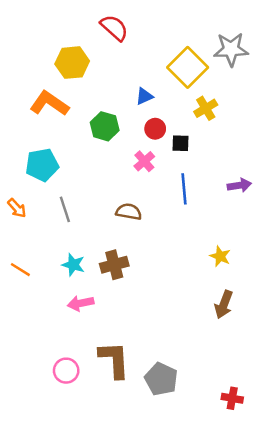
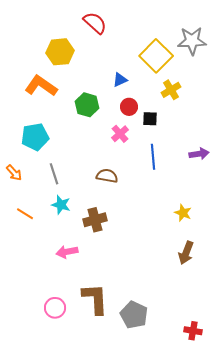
cyan star: (73, 265) -> (61, 205), moved
orange line: (20, 270) -> (25, 214), moved

